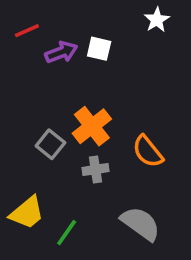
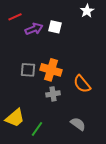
orange cross: (92, 126) -> (51, 70), turned -35
gray square: (50, 144) -> (28, 70), moved, turned -35
gray semicircle: (141, 224) -> (78, 124), size x0.7

